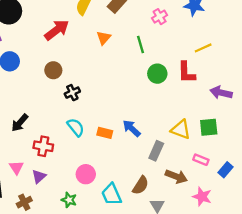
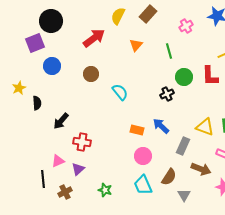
black cross: (72, 93) -> (167, 94), moved
cyan semicircle: (76, 127) -> (120, 92), moved
pink triangle: (16, 167) -> (58, 161), turned 40
pink circle: (86, 174) -> (143, 156), moved

